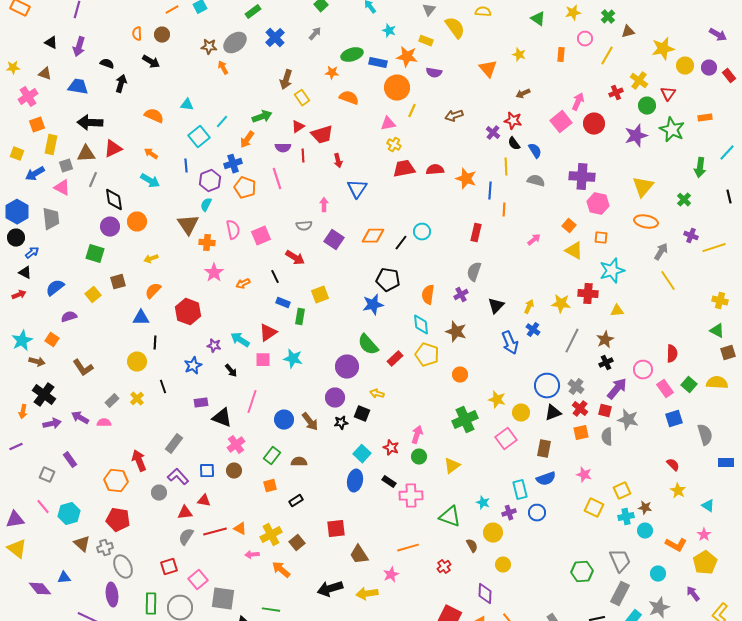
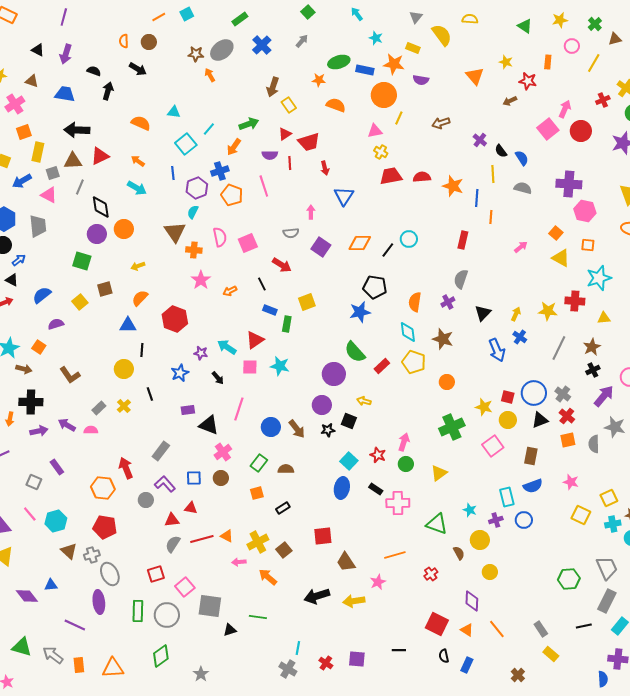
red star: (513, 121) -> (528, 81), moved
black cross: (44, 395) -> (31, 402), turned -35
red square: (605, 411) -> (508, 397), moved

